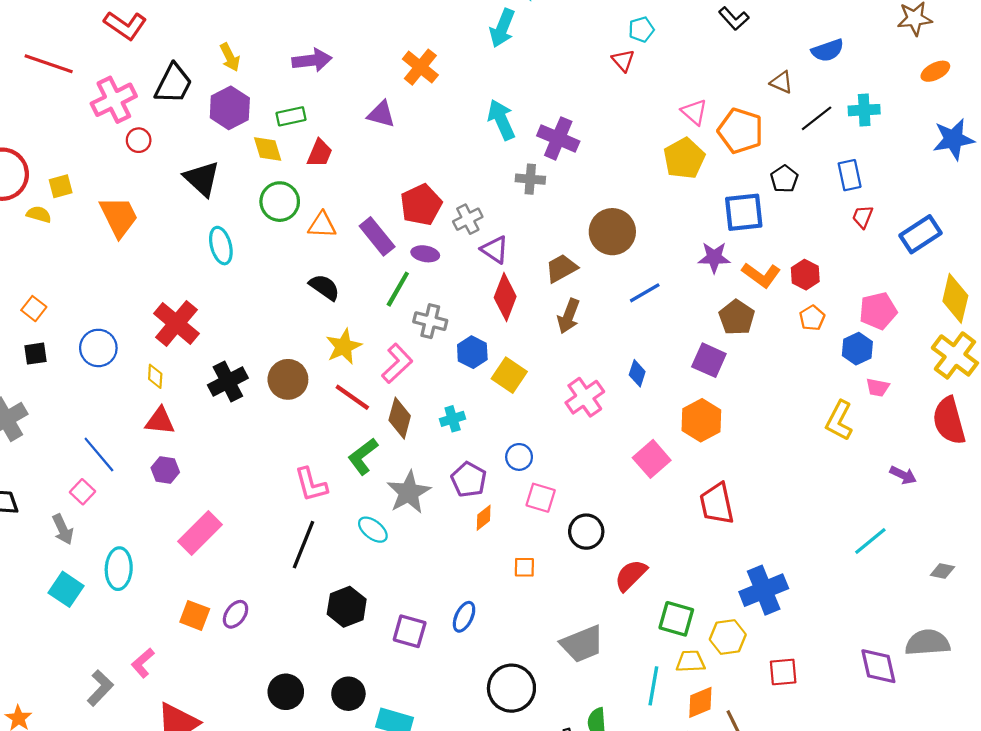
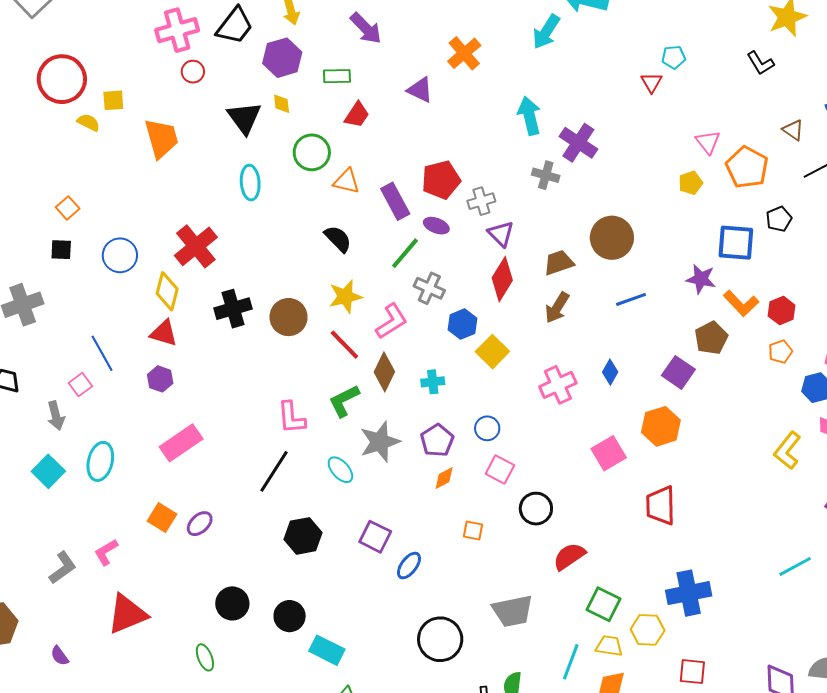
purple arrow: (312, 60) -> (366, 28), turned 42
yellow diamond: (268, 149) -> (282, 104), moved, size x0.7
yellow pentagon: (684, 158) -> (691, 183), size x0.6
yellow diamond: (155, 376) -> (167, 291), size x1.6
purple square: (410, 631) -> (375, 537), moved

